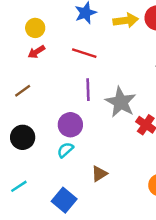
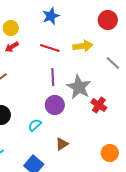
yellow arrow: (126, 20) -> (83, 46), moved
purple circle: (70, 125) -> (55, 105), moved

